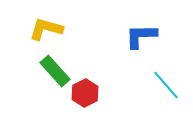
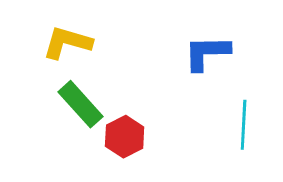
cyan line: (166, 85) -> (244, 125), turned 44

